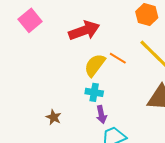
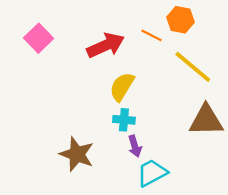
orange line: (118, 58) -> (152, 35), moved
brown star: (54, 117) -> (77, 154), size x1.8

